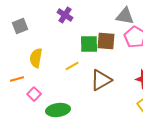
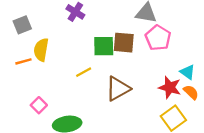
yellow semicircle: (36, 58) -> (41, 50), moved
orange line: (17, 79) -> (23, 61), moved

